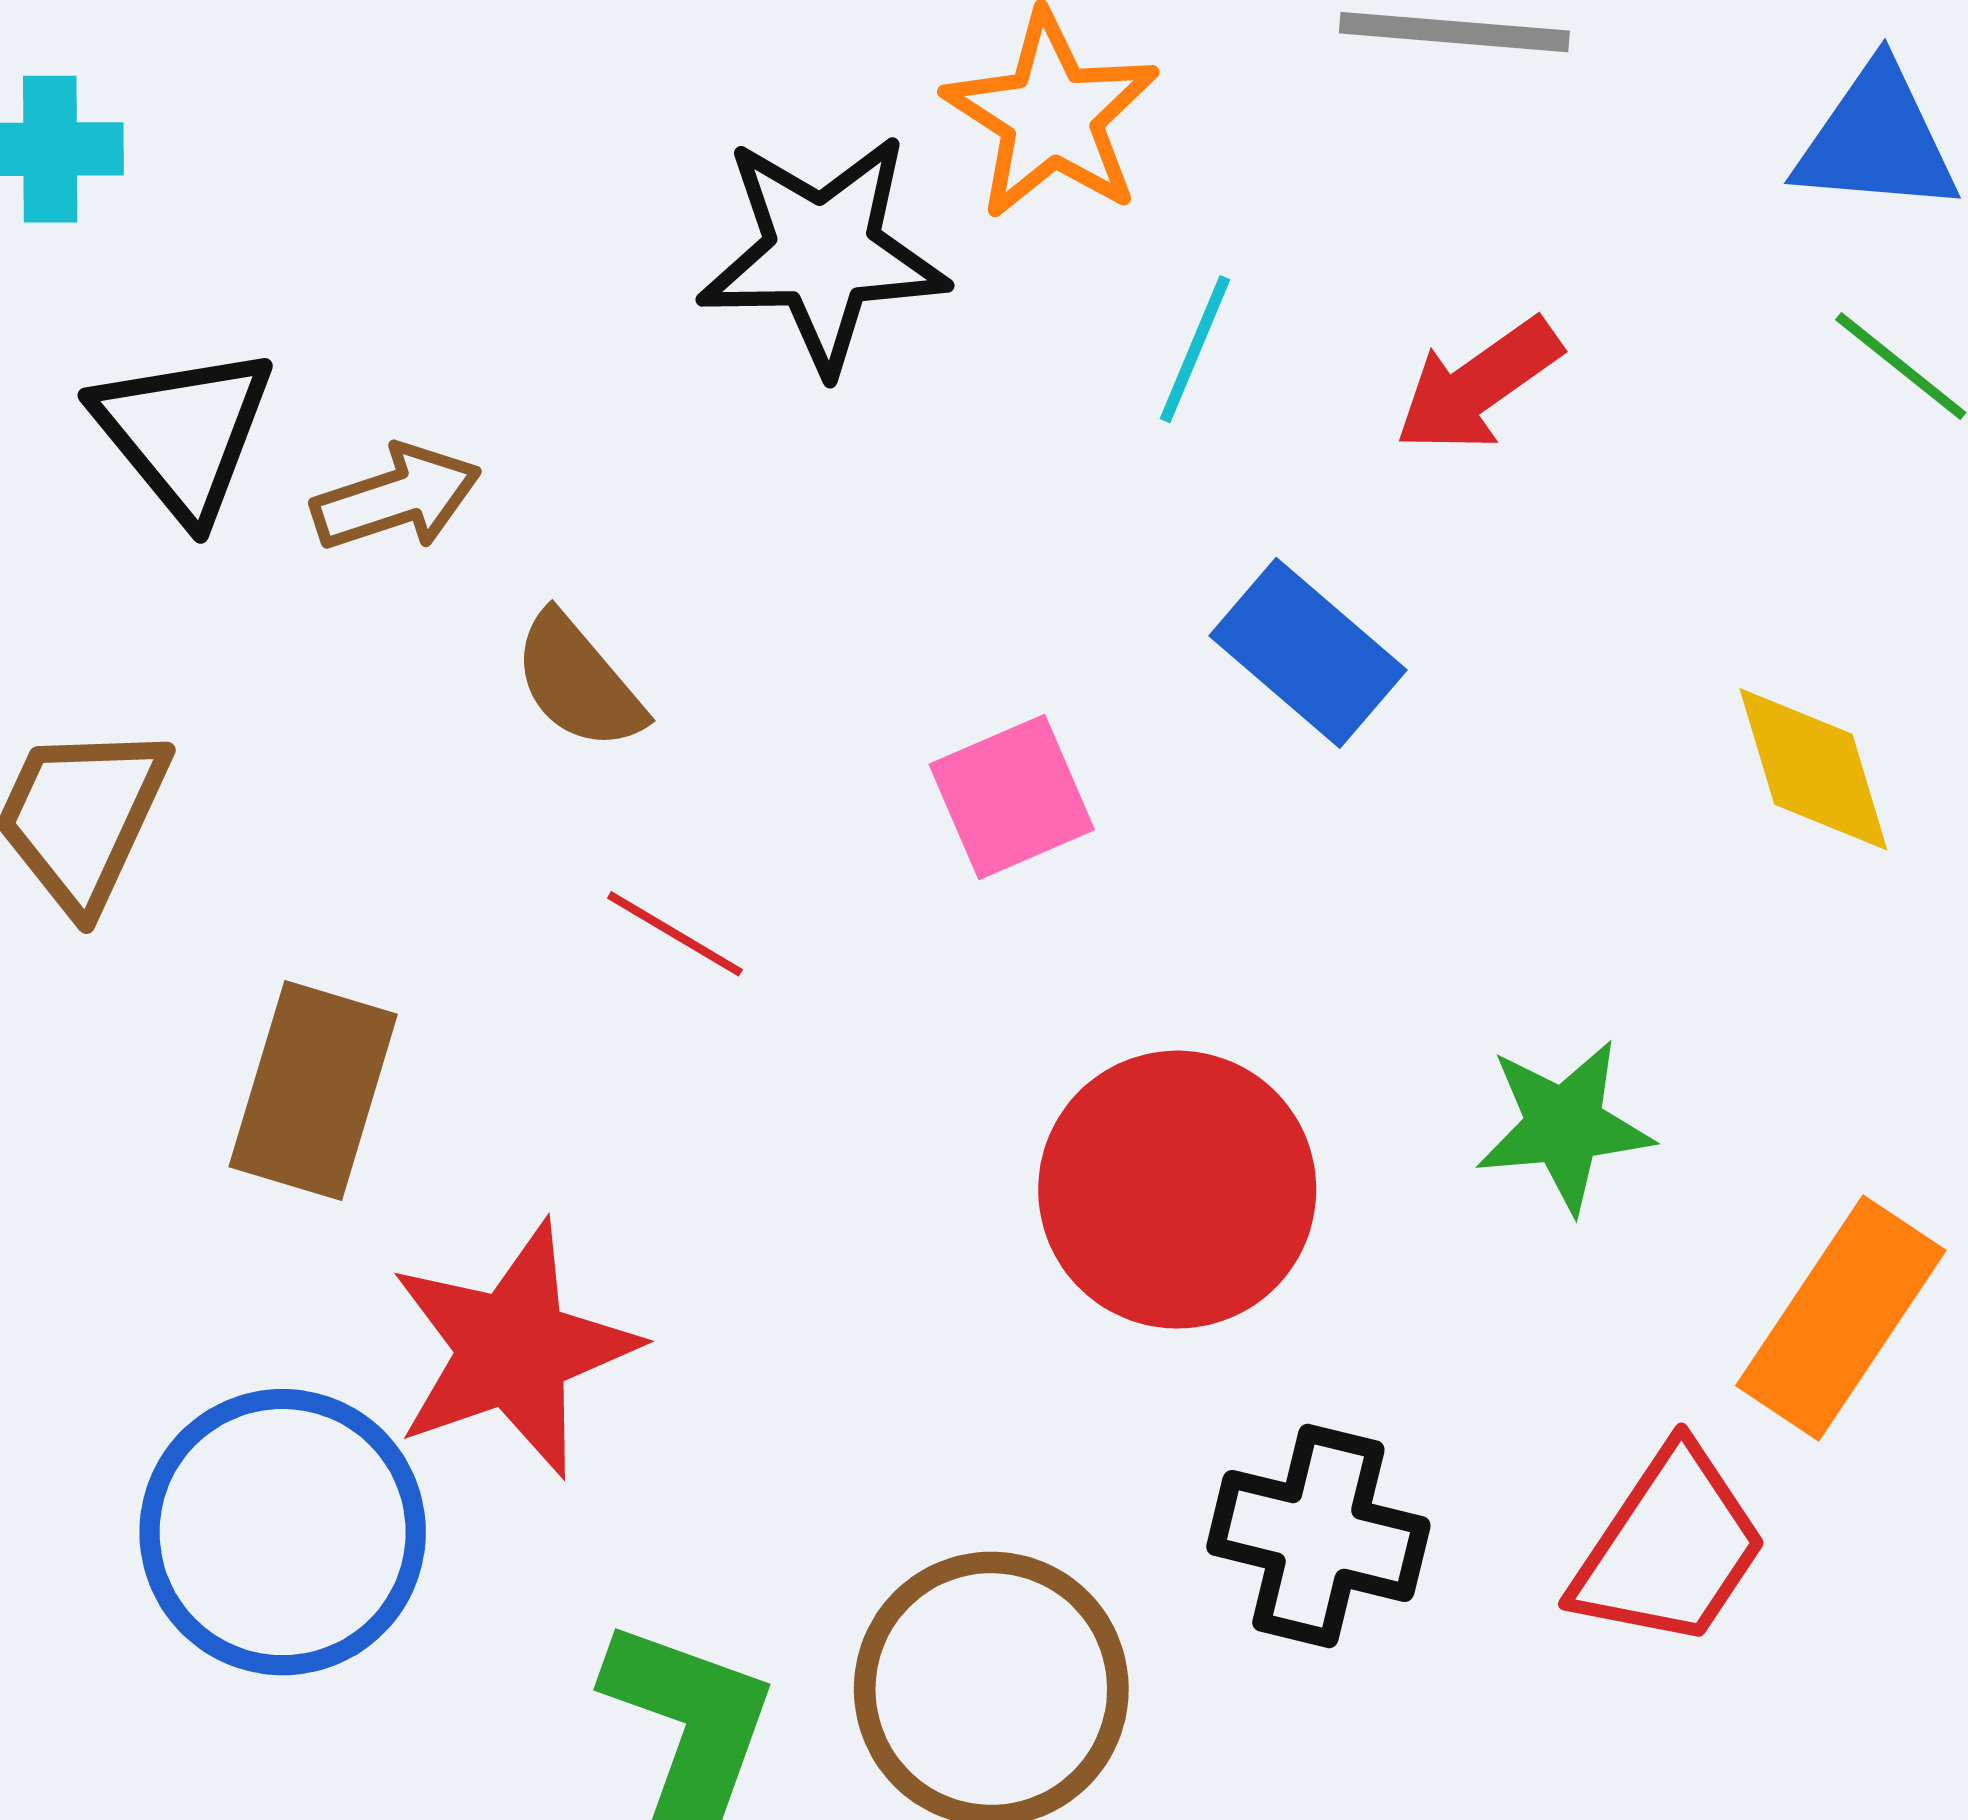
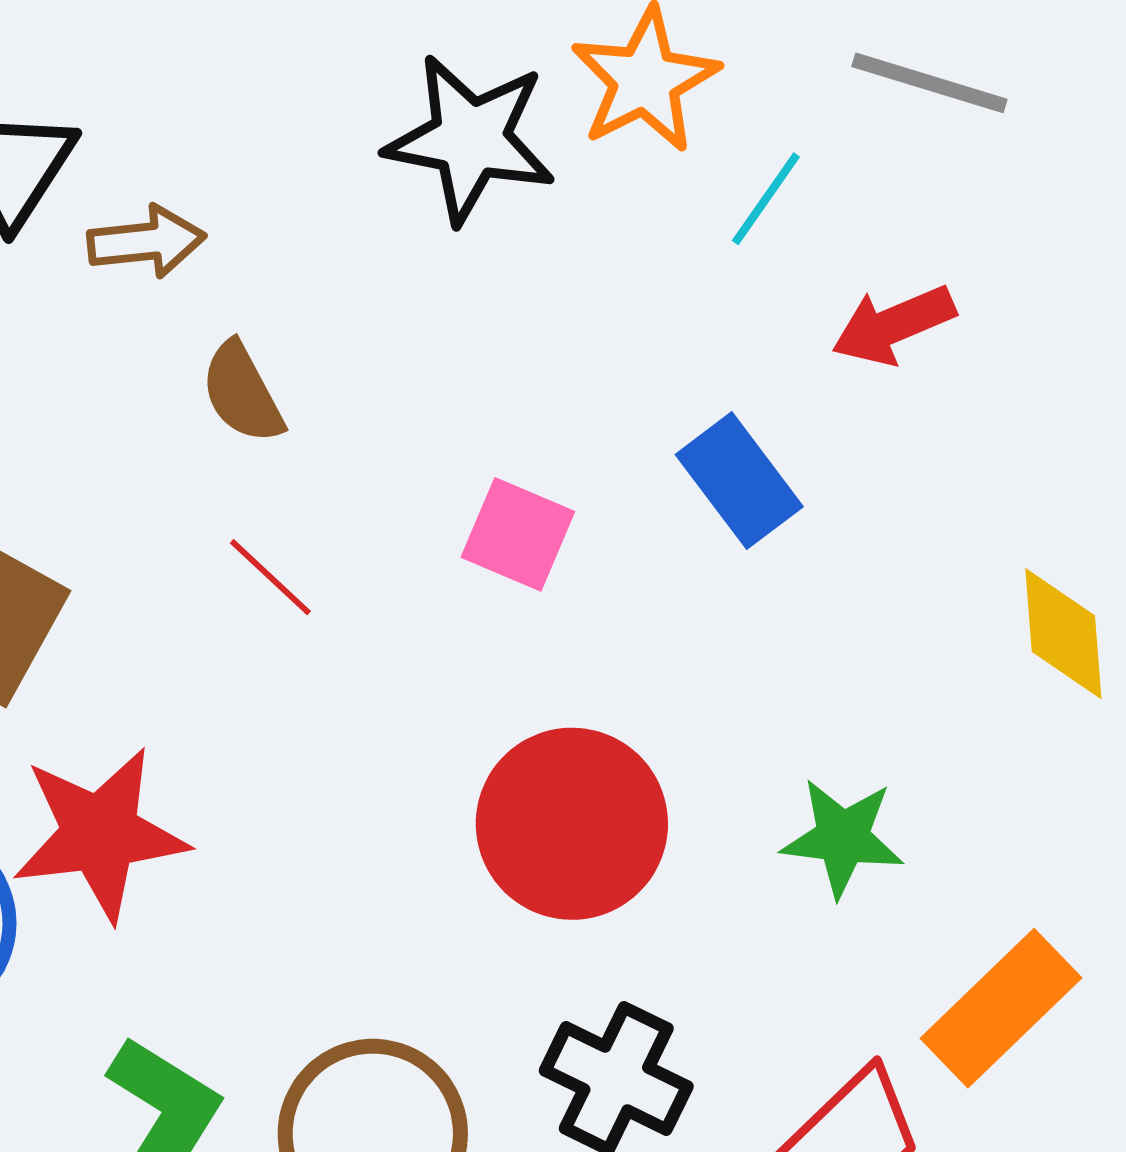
cyan line: (1195, 349) -> (766, 199), moved
pink square: (1012, 797) -> (518, 534), turned 34

